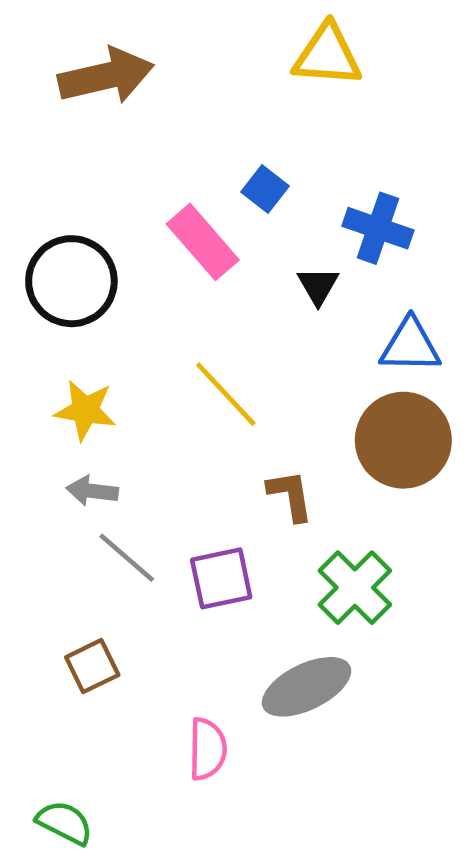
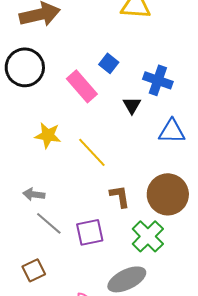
black circle: (71, 281) -> (25, 67), moved
yellow star: (85, 410) -> (48, 135), moved
brown circle: (403, 440) -> (168, 194), moved

